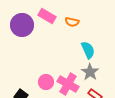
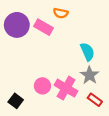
pink rectangle: (47, 16) -> (44, 27), moved
orange semicircle: (72, 22) -> (61, 13), moved

